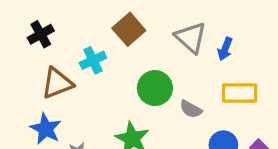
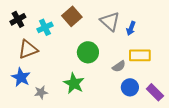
cyan cross: (93, 60) -> (45, 27), moved
gray semicircle: (191, 109) -> (119, 66), moved, turned -64

